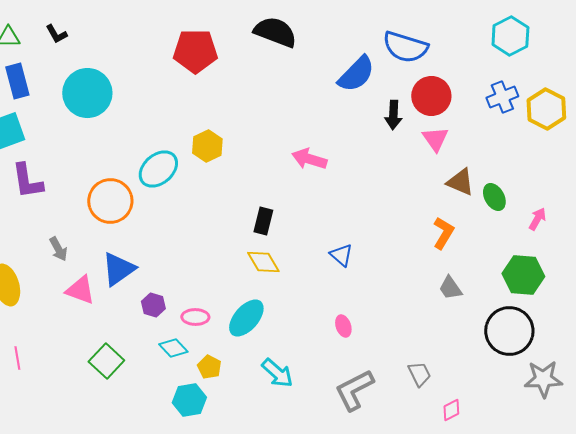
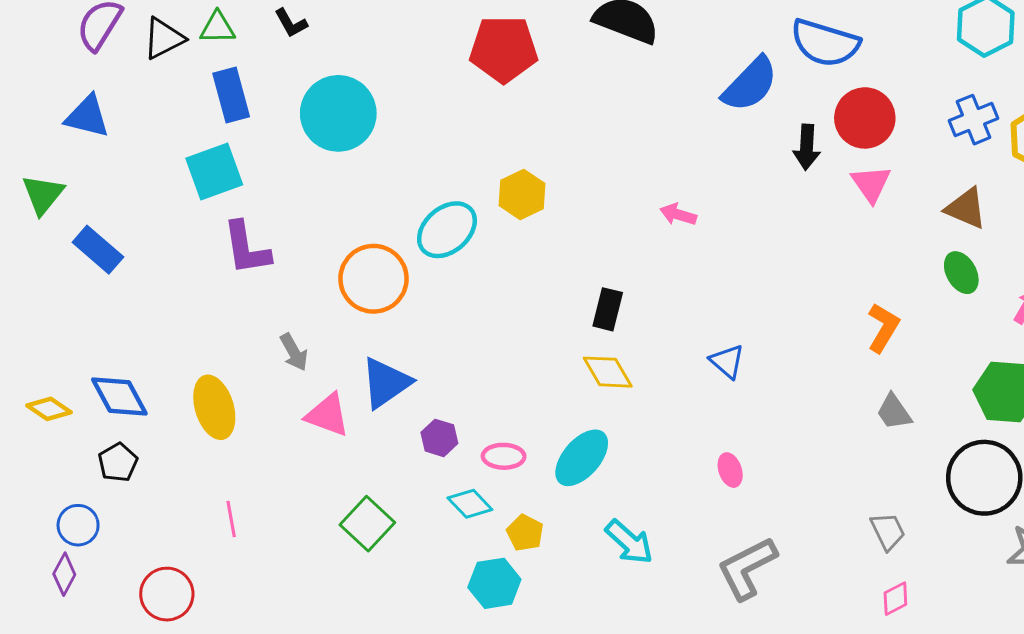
pink arrow: (309, 159) -> (678, 214), size x0.7
brown triangle: (460, 182) -> (966, 208), moved
gray trapezoid: (419, 374) -> (888, 531), moved

